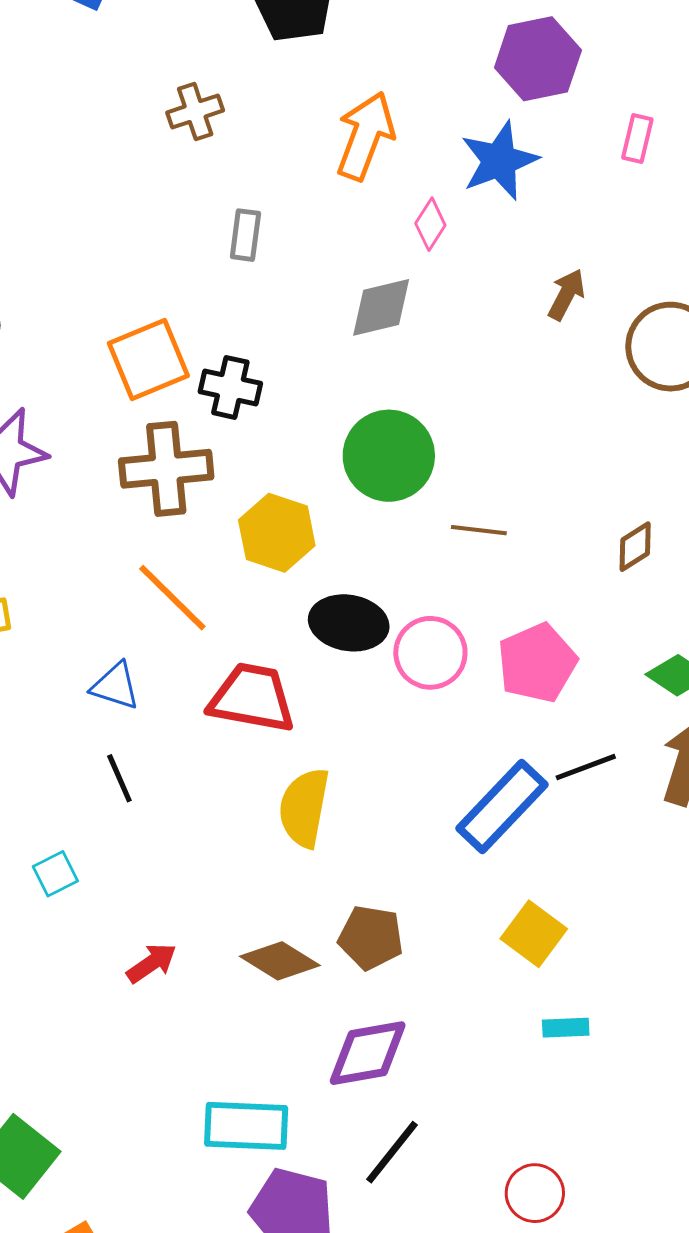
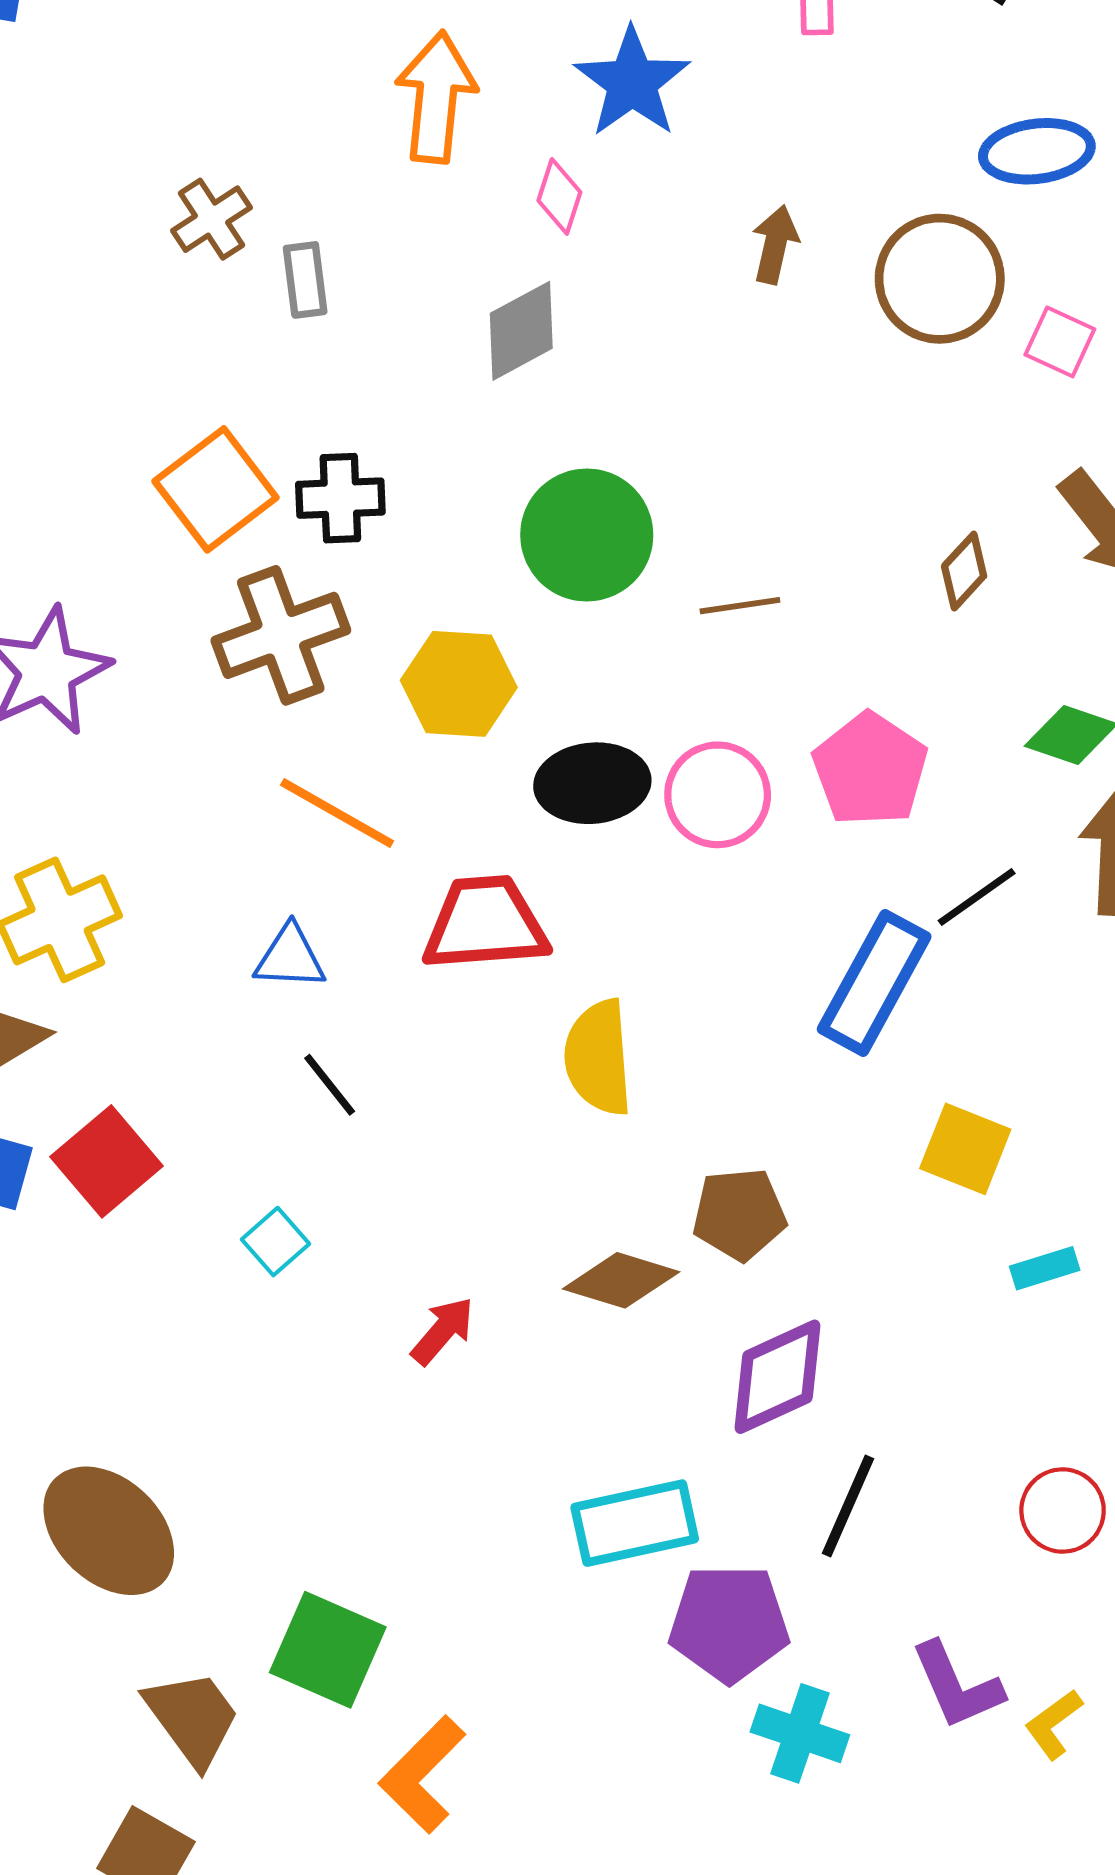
brown cross: (195, 111) -> (211, 219), moved

